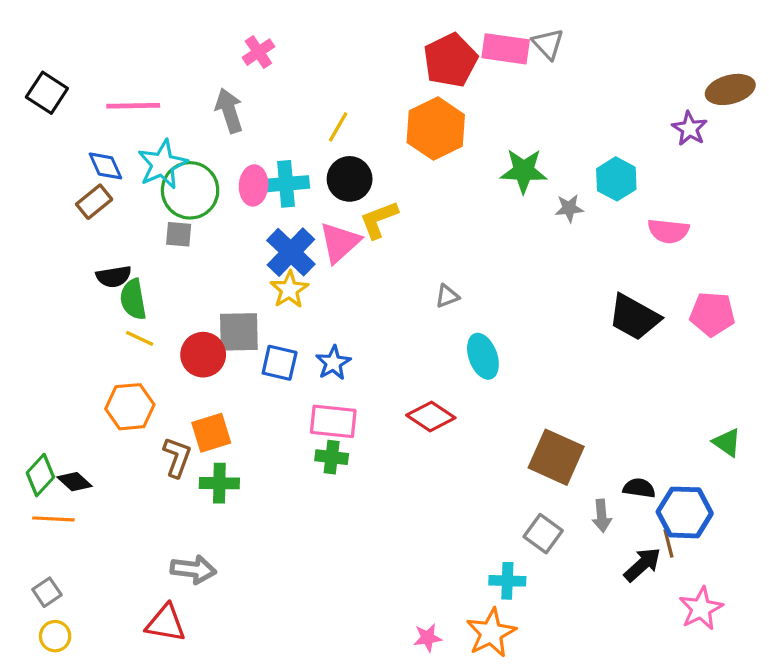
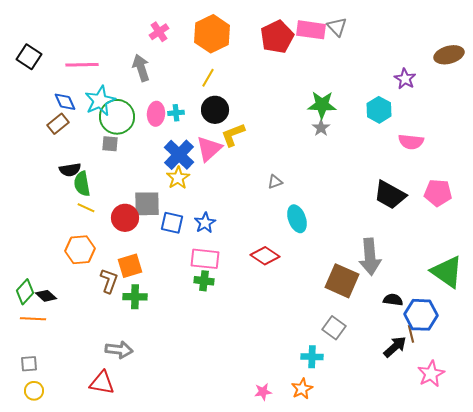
orange hexagon: (436, 129) -> (212, 34), moved
purple star: (690, 129) -> (405, 79), moved
cyan cross: (286, 184) -> (176, 113), size x0.6
gray star: (569, 208) -> (321, 128), moved, turned -30
green triangle: (727, 443) -> (447, 272), size x1.8
gray arrow: (602, 516) -> (370, 257), moved, size x1.8
gray square: (47, 592) -> (29, 364), turned 30
orange star: (491, 633) -> (302, 389), size x0.7

